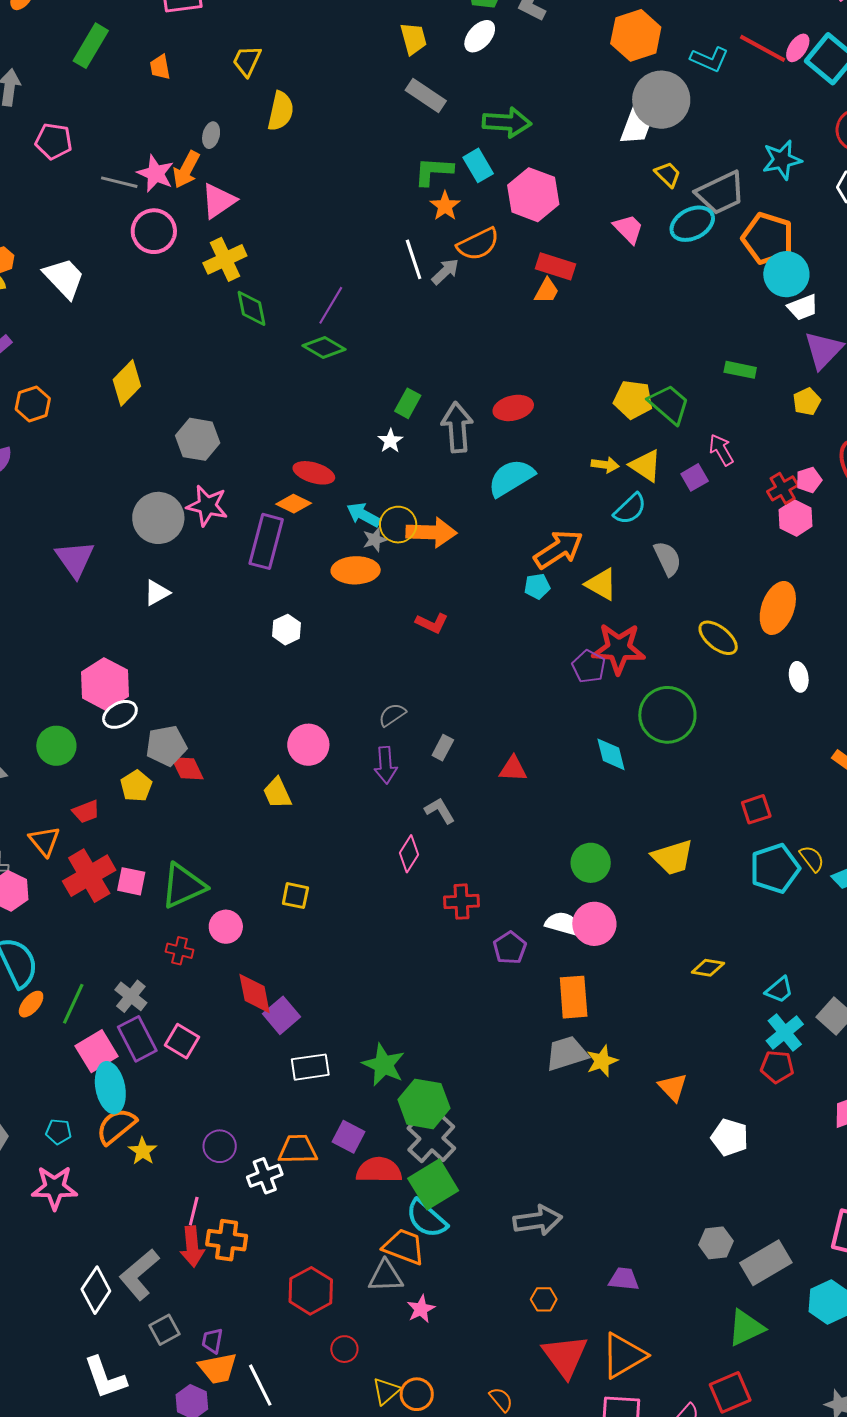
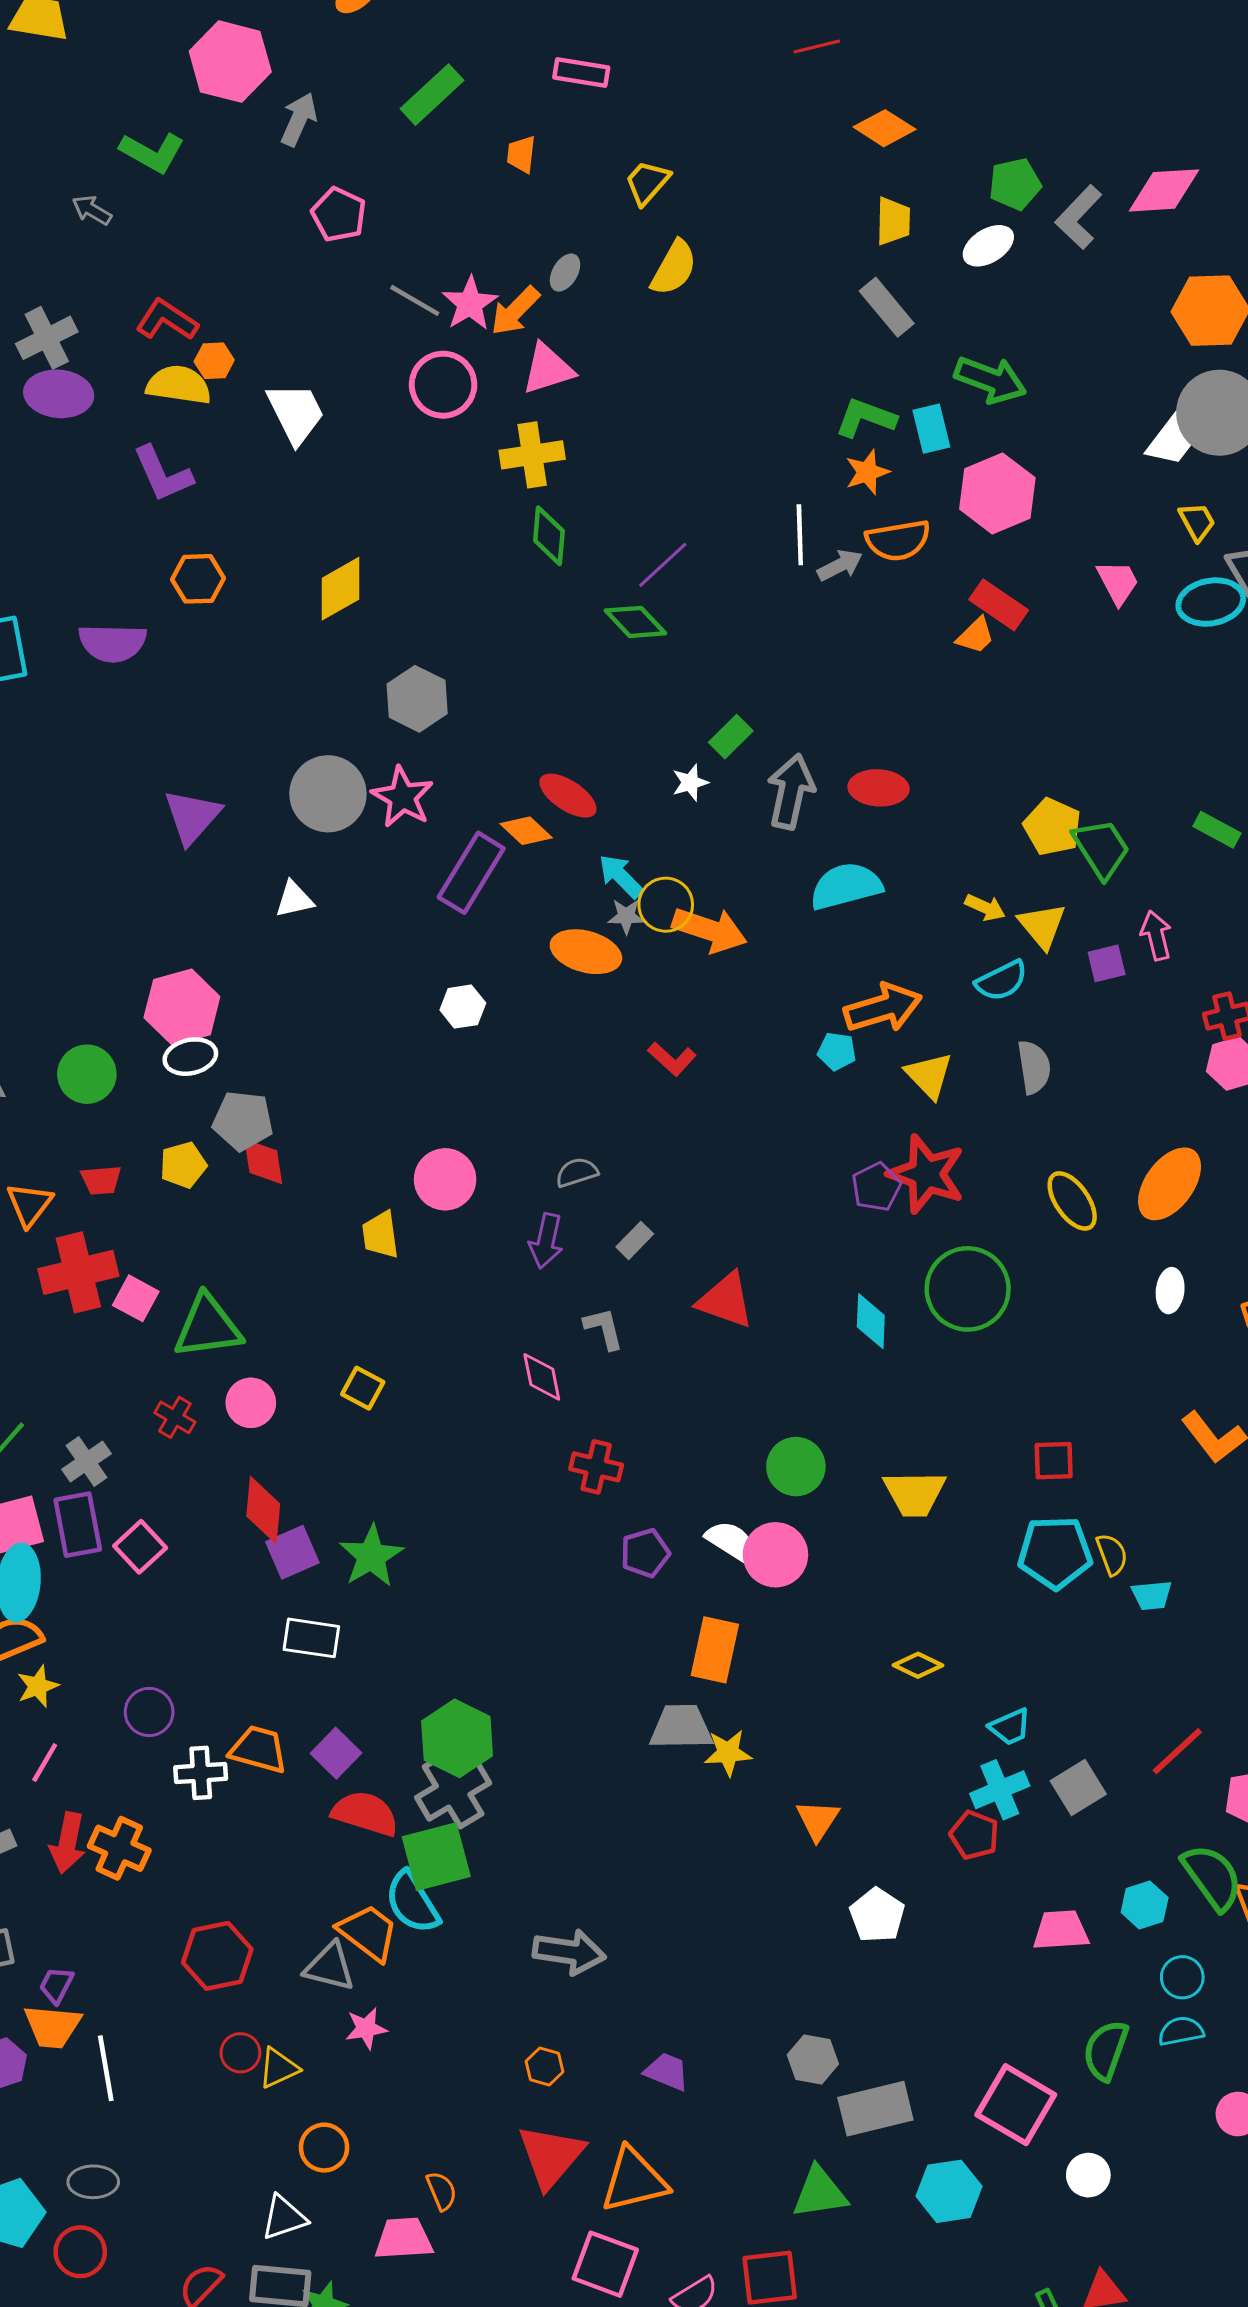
red triangle: (513, 769) -> (726, 1300), size x1.4
pink diamond: (409, 854) -> (542, 1377), turned -60
green star: (384, 1065) -> (371, 1556), moved
pink line: (194, 1211) -> (45, 1762), moved
yellow triangle: (386, 1391) -> (278, 2068), moved

